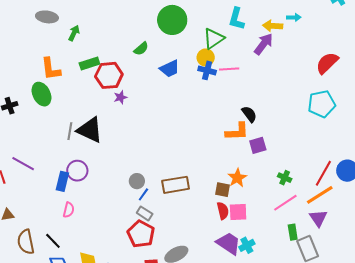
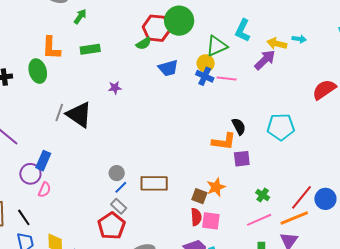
red hexagon: (109, 75) -> (157, 28), moved
cyan pentagon: (322, 104) -> (281, 127), moved
purple circle: (77, 171) -> (30, 174), moved

